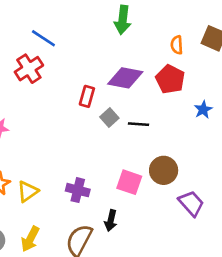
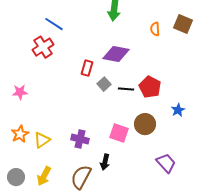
red pentagon: (170, 79) -> (150, 87), moved
blue star: (203, 110) -> (178, 110), moved
purple trapezoid: (191, 203) -> (166, 163), moved

